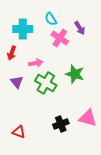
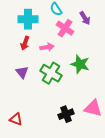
red arrow: (12, 53) -> (25, 43), moved
pink arrow: (36, 63) -> (47, 47), moved
red triangle: (19, 132) -> (16, 119), moved

